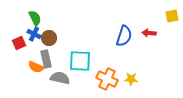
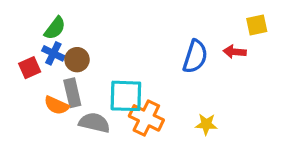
yellow square: (172, 16) -> (257, 25), moved
green semicircle: (35, 18) -> (55, 28), turned 63
orange cross: (107, 79) -> (146, 118), moved

